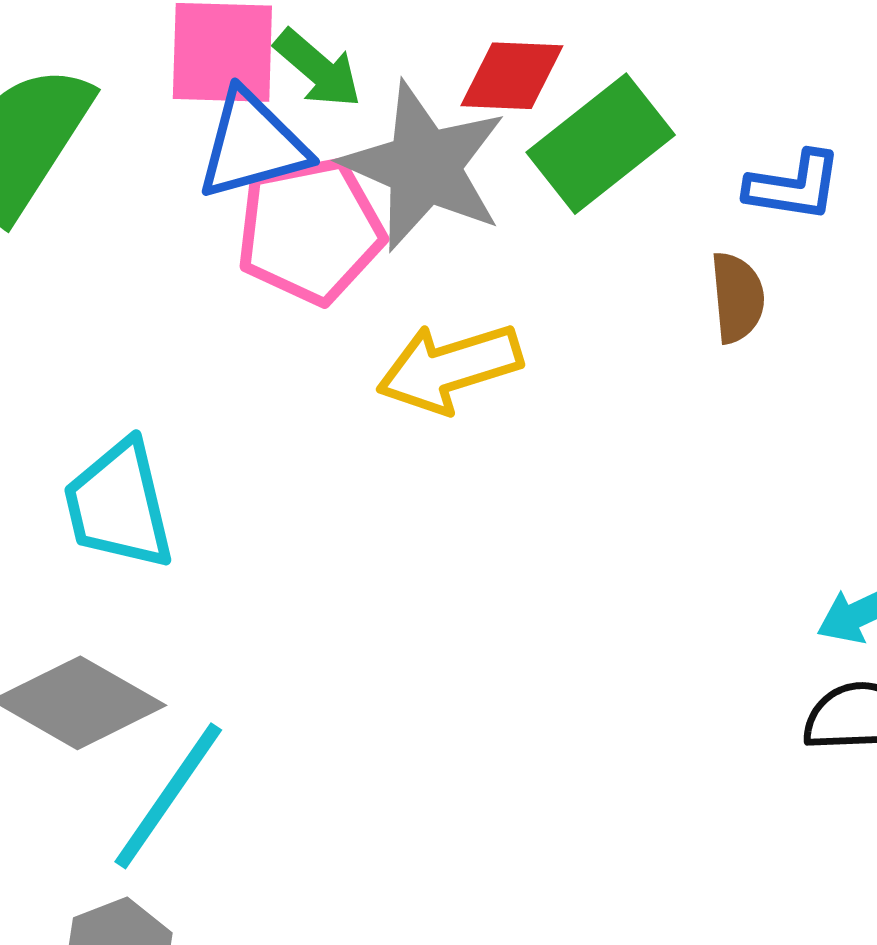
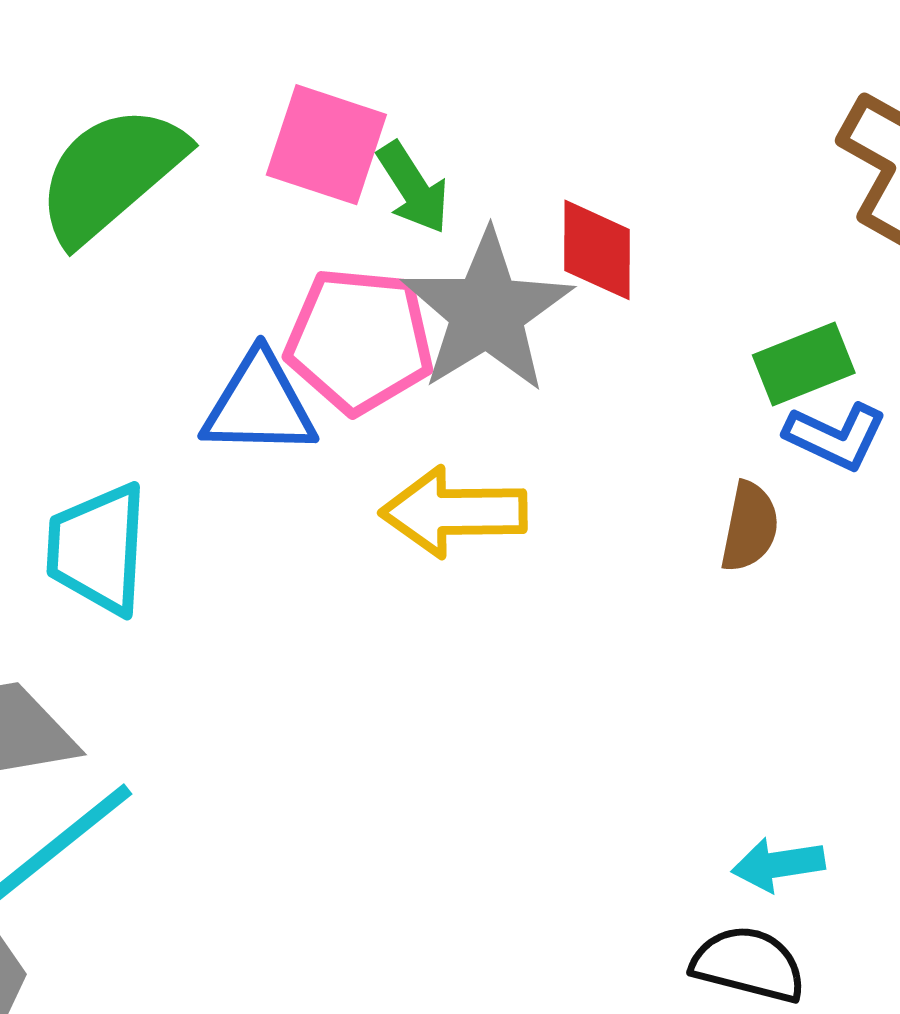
red diamond: (512, 76) -> (597, 250), turned 71
green rectangle: (601, 144) -> (804, 364), moved, size x0.7
blue triangle: (252, 145) -> (259, 405), moved

